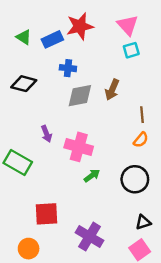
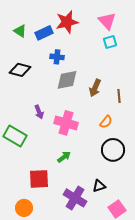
brown arrow: (112, 90) -> (95, 88), moved
orange semicircle: (141, 140) -> (106, 122), moved
green arrow: (92, 176) -> (64, 157), moved
black triangle: (143, 222) -> (99, 186), moved

